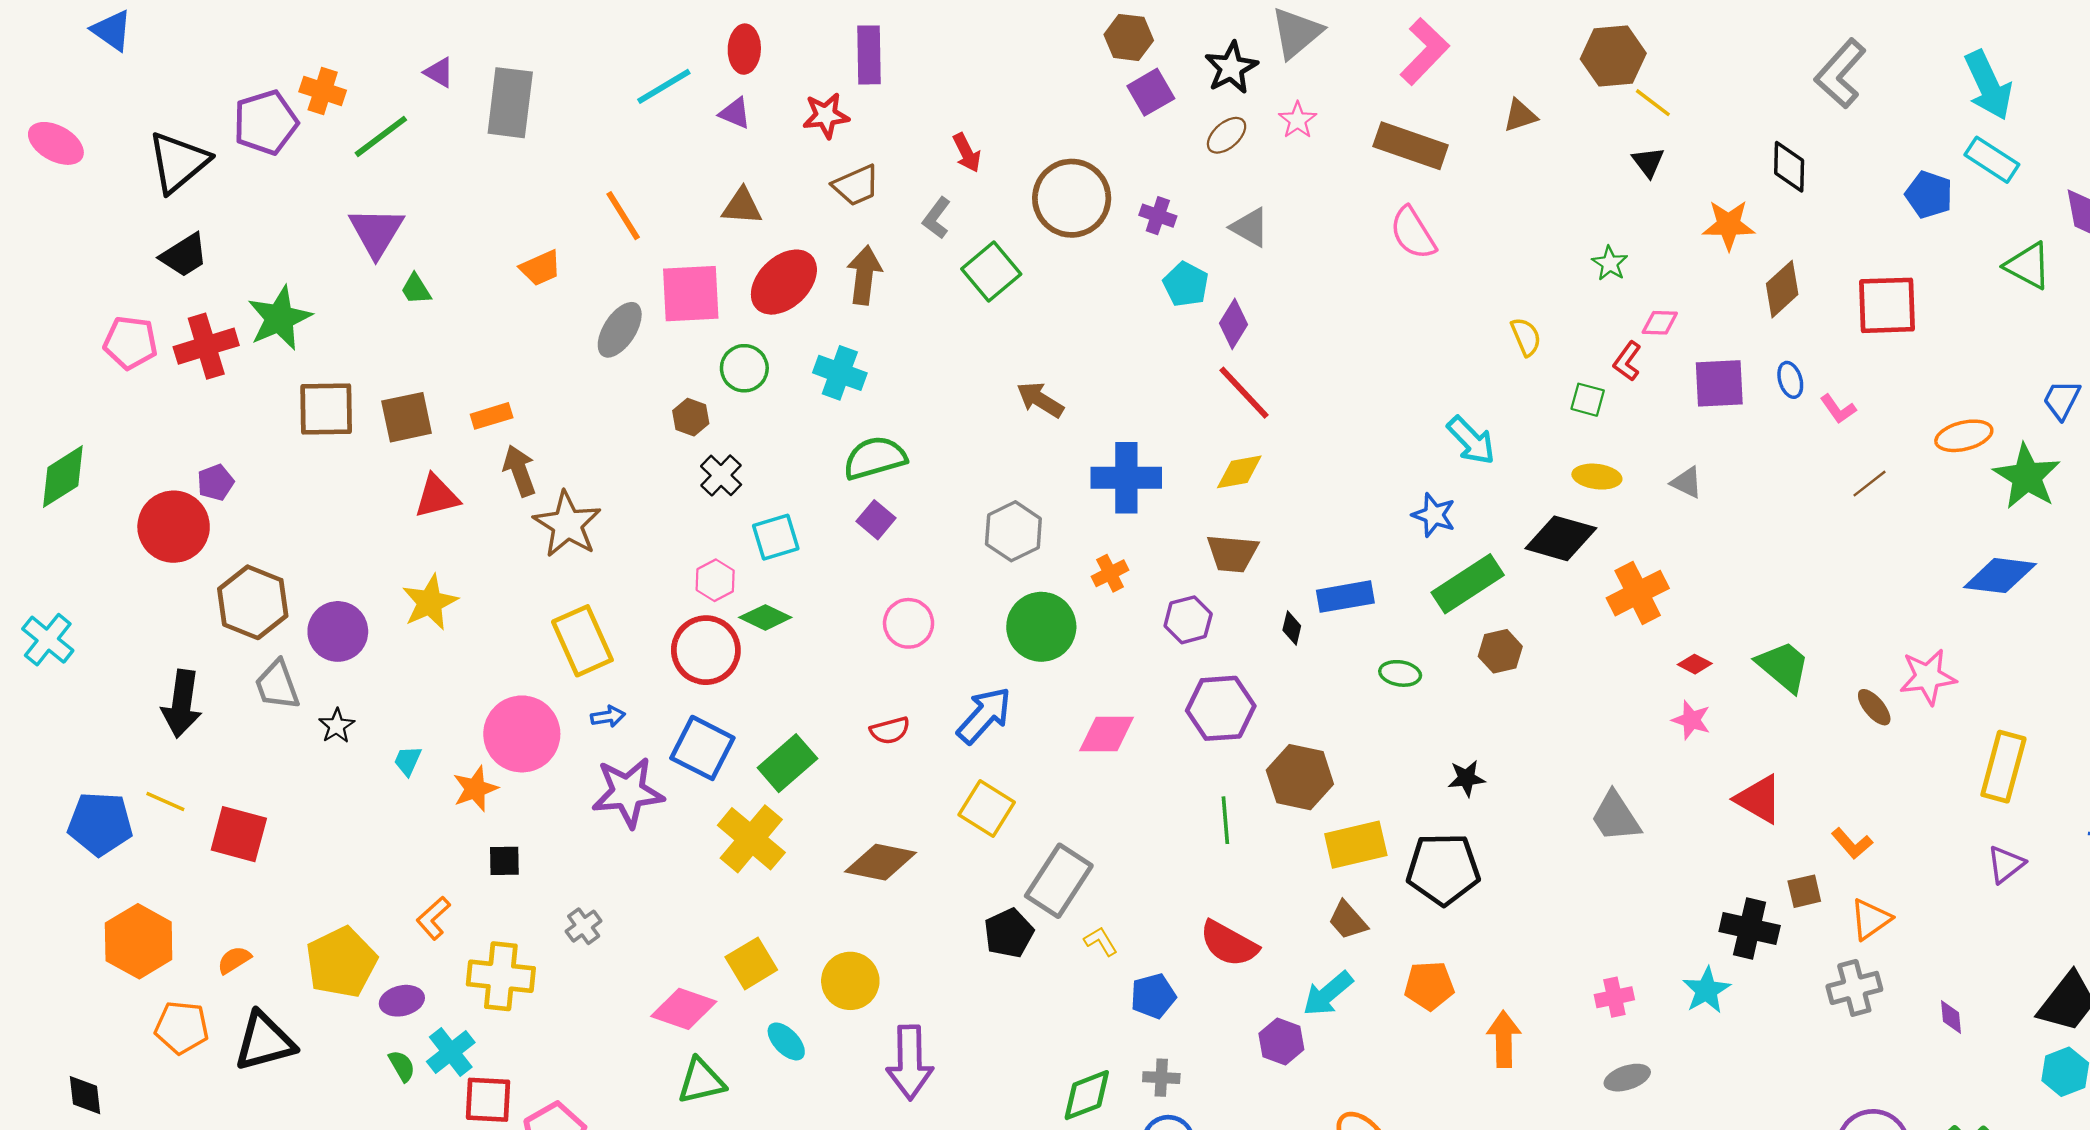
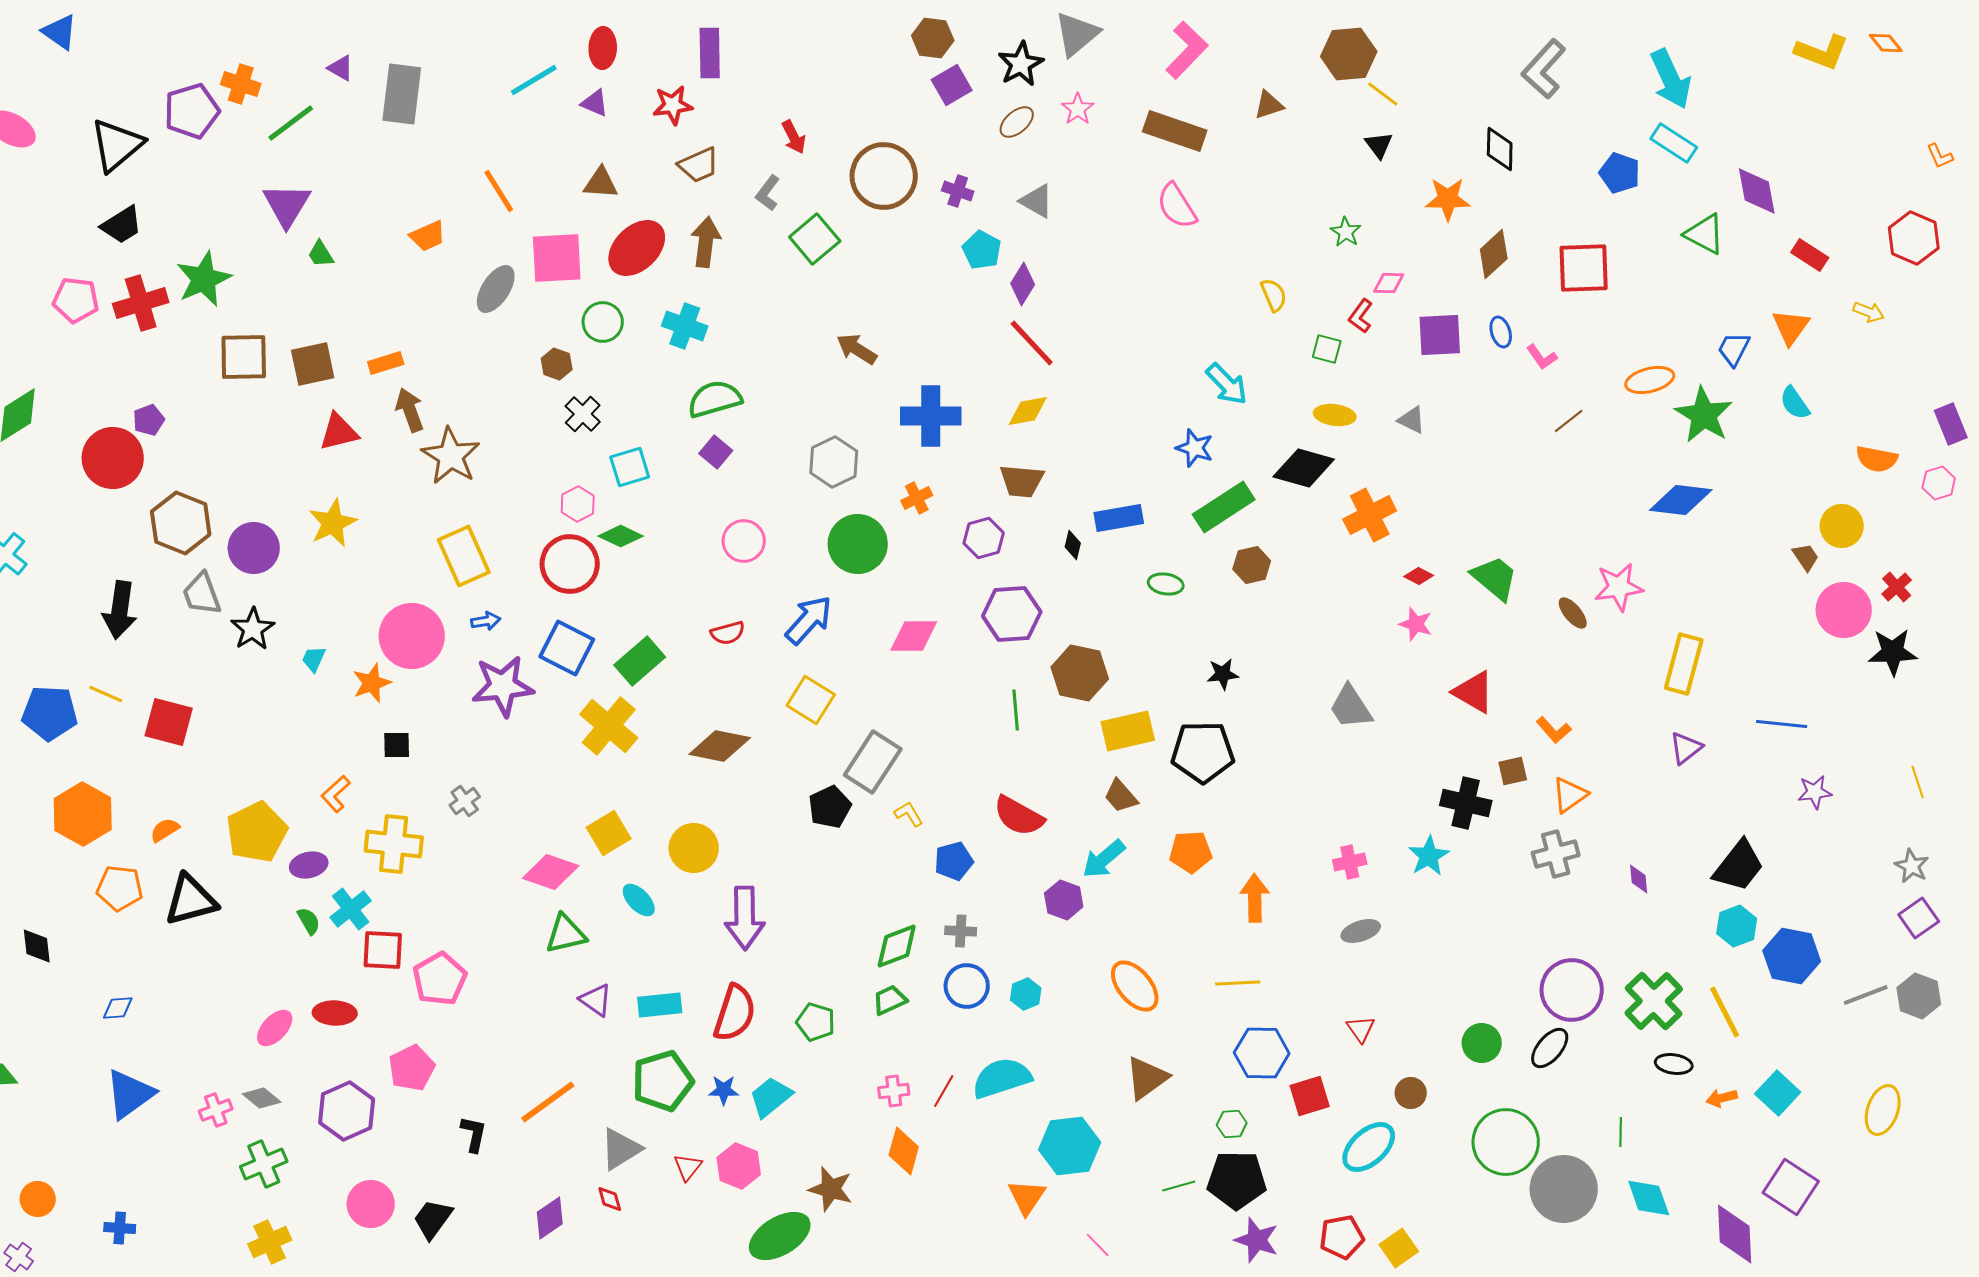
black star: (337, 726) -> (253, 629), size x1.4

